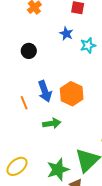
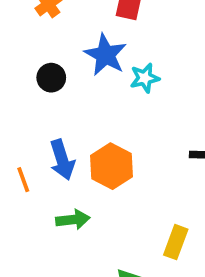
blue star: (66, 34) -> (105, 55), size x1.6
black circle: (29, 51) -> (51, 78), moved

